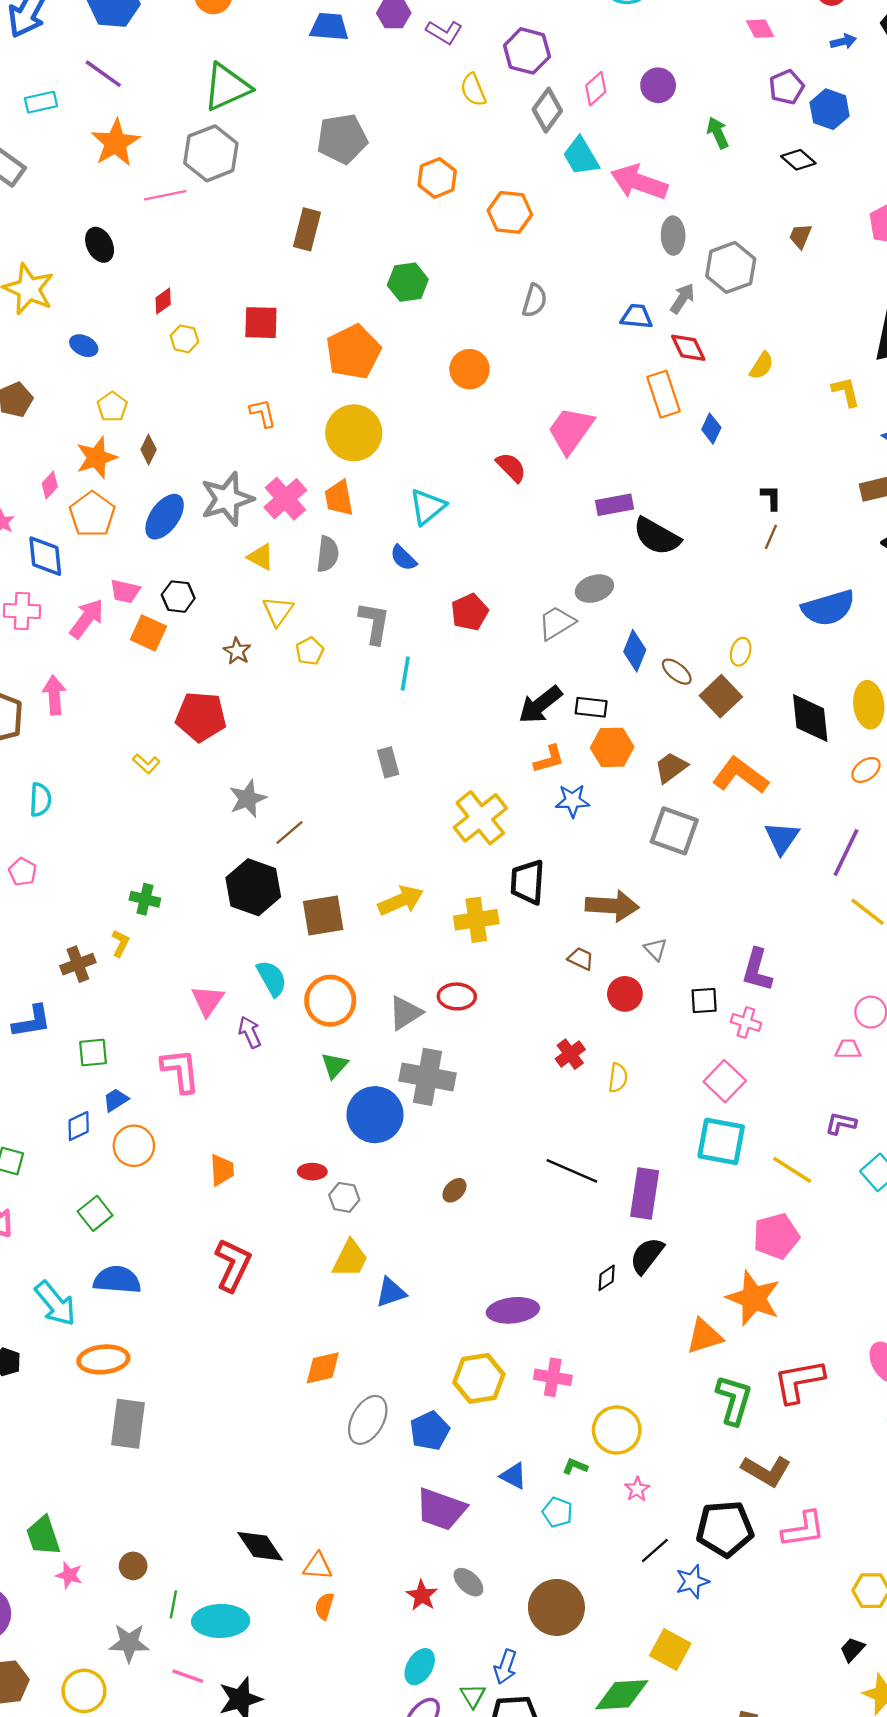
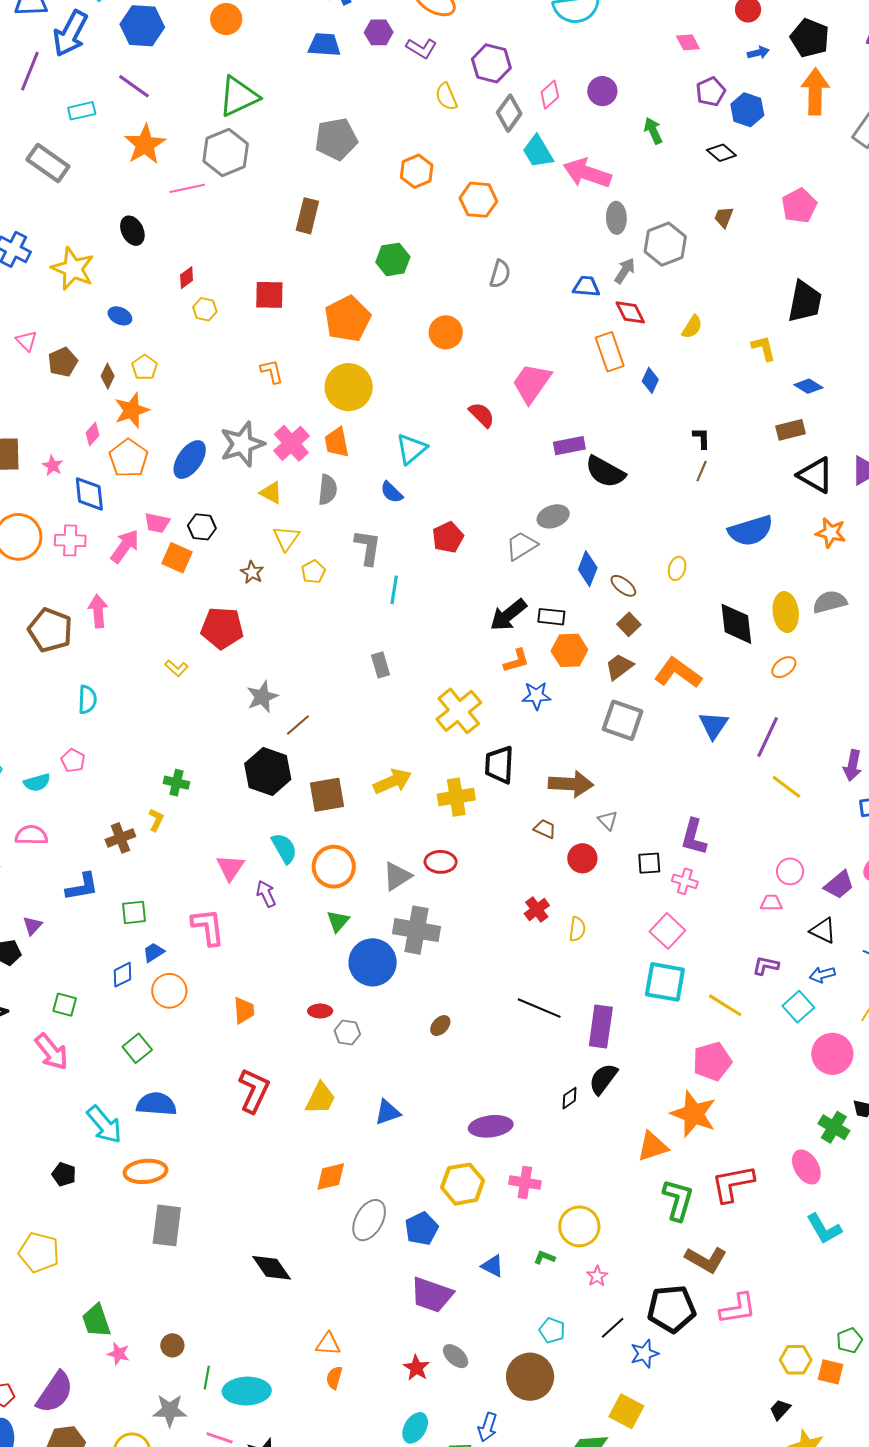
brown diamond: (149, 450) -> (108, 376), moved
brown square: (721, 696) -> (629, 624), moved, size x0.7
yellow trapezoid: (350, 1259) -> (320, 1098), moved
cyan pentagon: (557, 1512) -> (552, 1330), moved
black diamond: (260, 1546) -> (272, 1268), moved

